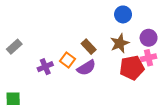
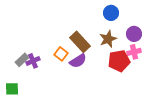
gray rectangle: (14, 47) -> (22, 60), moved
brown rectangle: (89, 47) -> (80, 42), size x1.5
purple cross: (45, 67) -> (33, 61), moved

